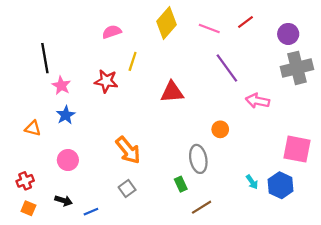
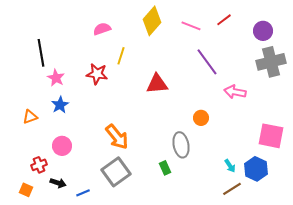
orange triangle: (33, 128) -> (30, 117), turned -35
red cross: (25, 181) -> (39, 165), moved
gray square: (127, 189) -> (116, 172), size x1.8
brown line: (202, 207) -> (232, 189), moved

